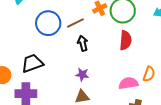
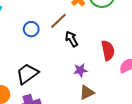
blue circle: (48, 23) -> (31, 29), size x0.6
red semicircle: (126, 40) -> (108, 50), moved

